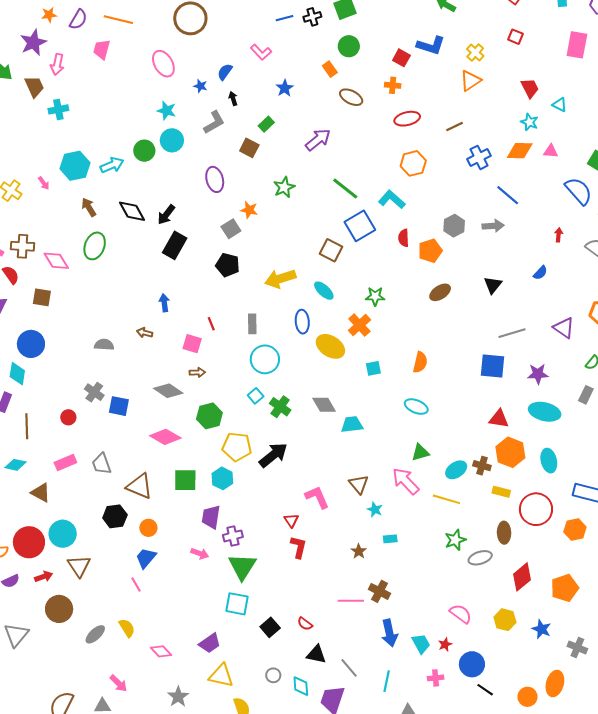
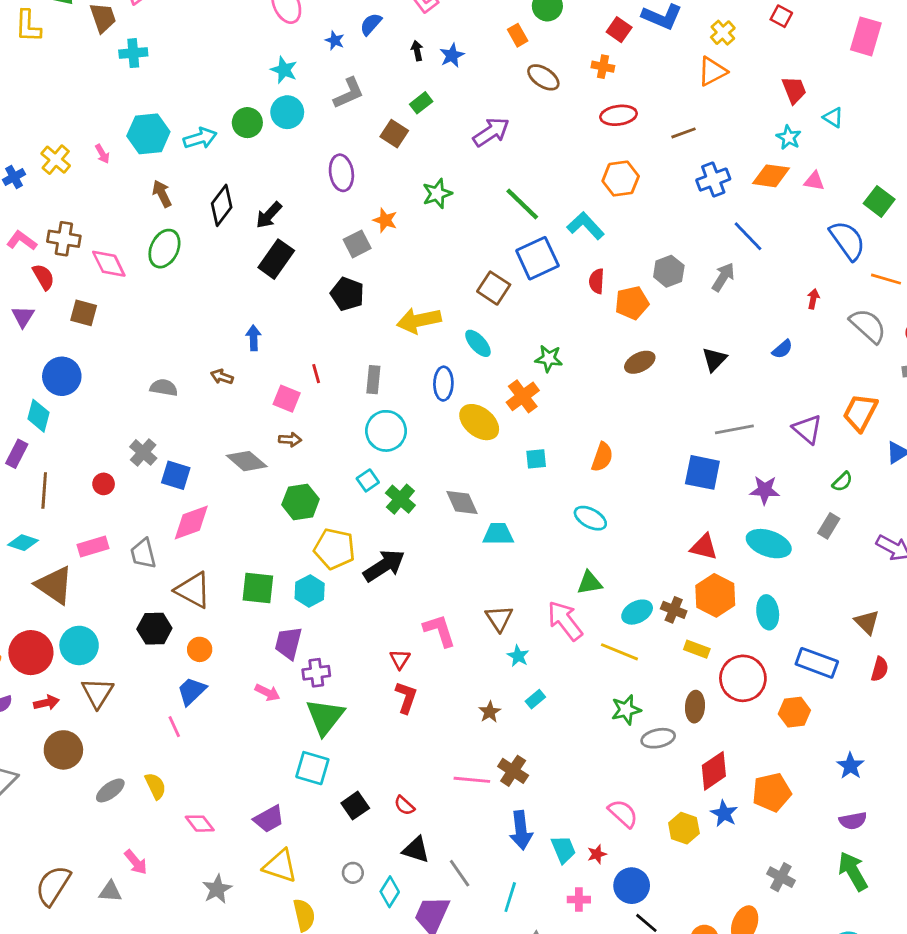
black arrow: (233, 99) -> (417, 51), moved
black diamond: (132, 211) -> (222, 205), turned 60
gray arrow: (493, 226) -> (723, 277), turned -60
pink diamond: (165, 437) -> (191, 523), moved, turned -56
brown triangle: (41, 493) -> (54, 585), size x1.4
cyan rectangle: (390, 539) -> (535, 699), turned -40
blue star: (541, 629) -> (724, 814), moved
cyan diamond: (301, 686) -> (390, 892), turned 30

